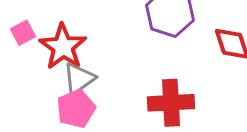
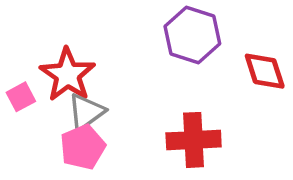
pink square: (23, 33) -> (21, 97), moved

